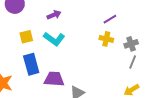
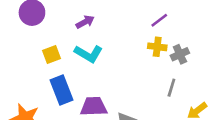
gray cross: (131, 44) -> (180, 54), moved
gray line: (133, 62) -> (171, 88), moved

